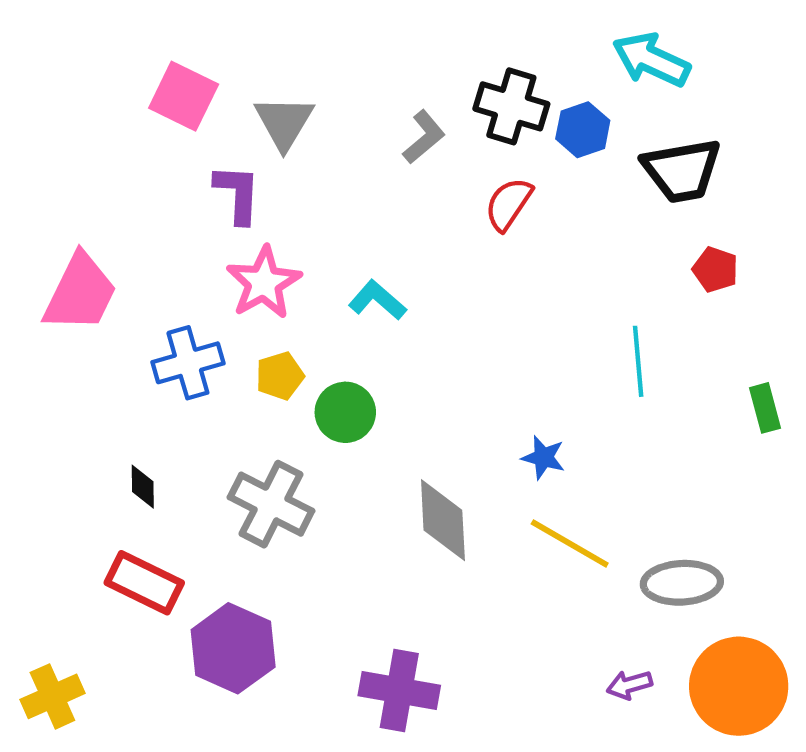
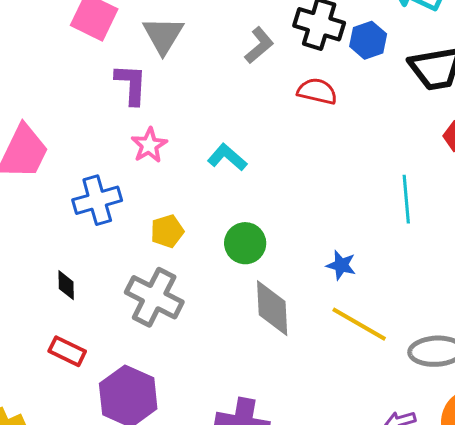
red semicircle: (508, 204) -> (317, 91), turned 69
pink star: (264, 283) -> (149, 145), size x0.7
yellow pentagon: (280, 376) -> (167, 231), moved
green circle: (345, 412) -> (245, 243), moved
red rectangle: (144, 583) -> (67, 351), size x0.7

